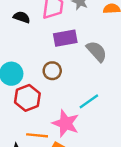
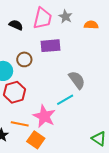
gray semicircle: (97, 51) -> (77, 80), moved
brown circle: (52, 71) -> (24, 59), moved

